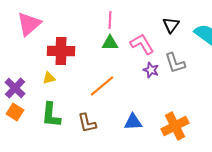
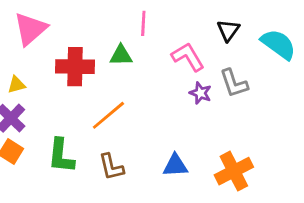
green triangle: (110, 43) -> (121, 55), moved
yellow triangle: (49, 78) -> (16, 85), moved
orange line: (102, 86) -> (108, 115), moved

